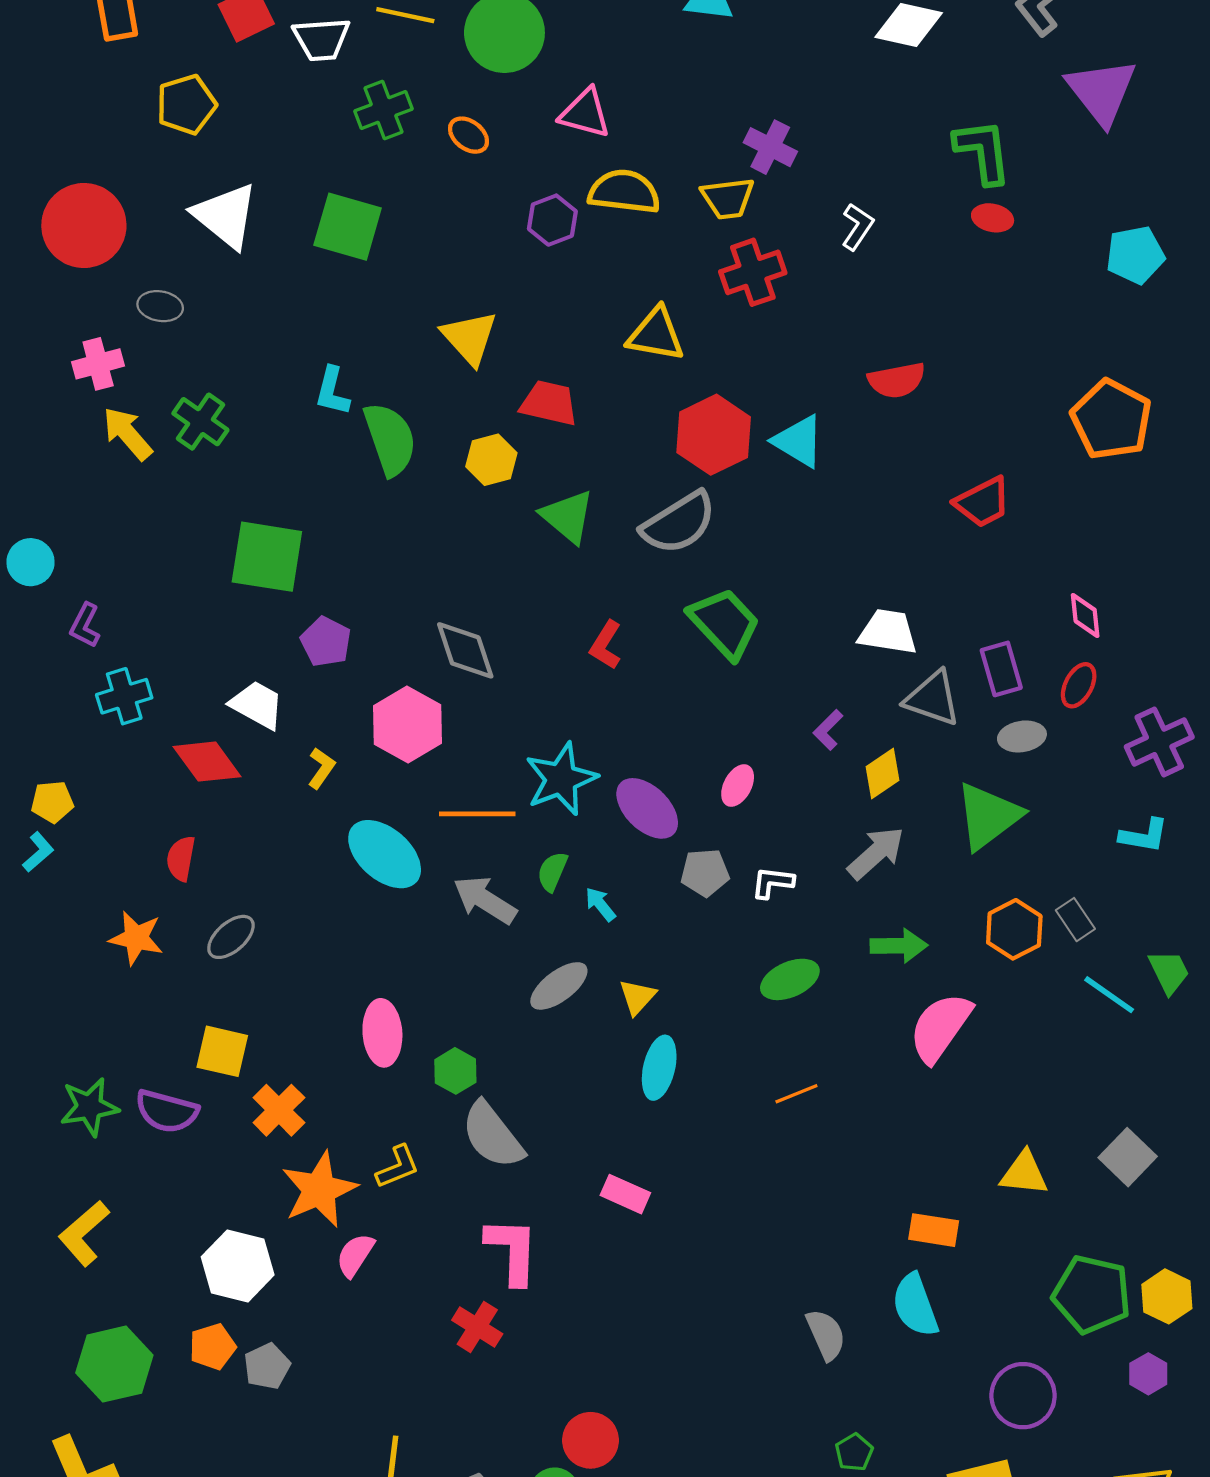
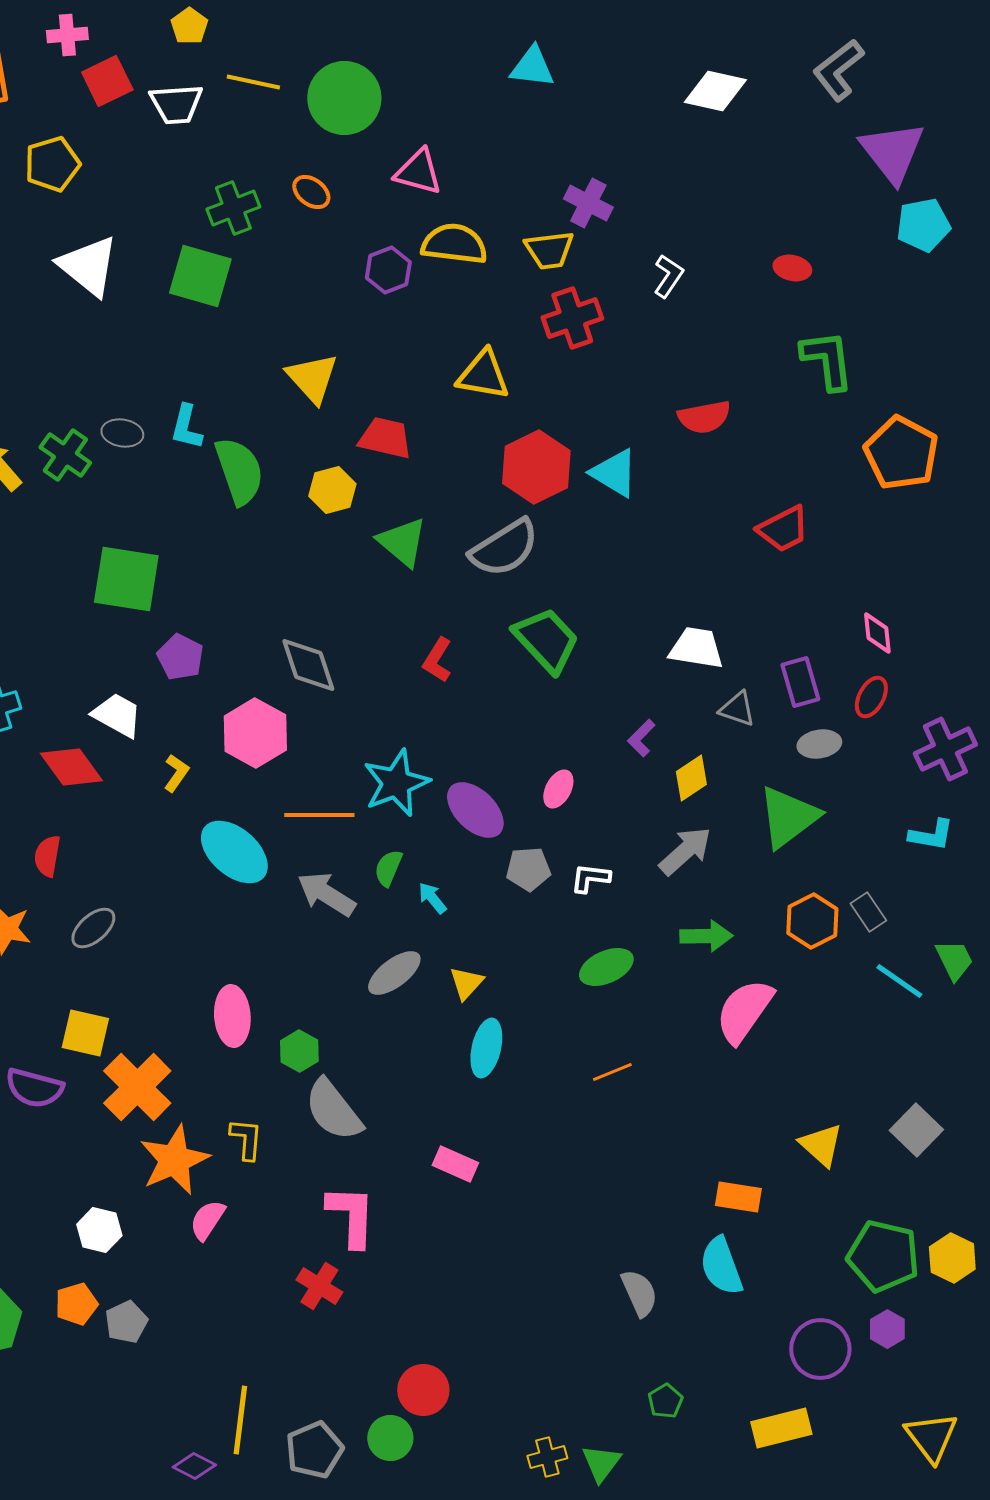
green cross: (384, 110) -> (233, 208), moved
green L-shape: (983, 151) -> (827, 360), moved
cyan pentagon: (1135, 255) -> (923, 225), moved
gray ellipse: (160, 306) -> (122, 433), moved
gray triangle: (933, 698) -> (737, 709), size x0.7
orange cross: (279, 1110) -> (137, 1087), size x1.4
yellow L-shape: (398, 1167) -> (246, 1139), turned -63
yellow triangle: (1024, 1173) -> (821, 1145), turned 36
white hexagon: (238, 1266) -> (99, 1230), size x0.7
purple hexagon: (1148, 1374) -> (887, 1329), moved

